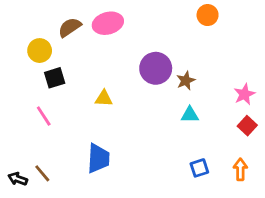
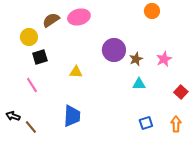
pink star: (244, 94) -> (164, 59), moved
black arrow: (18, 179) -> (13, 116), moved

